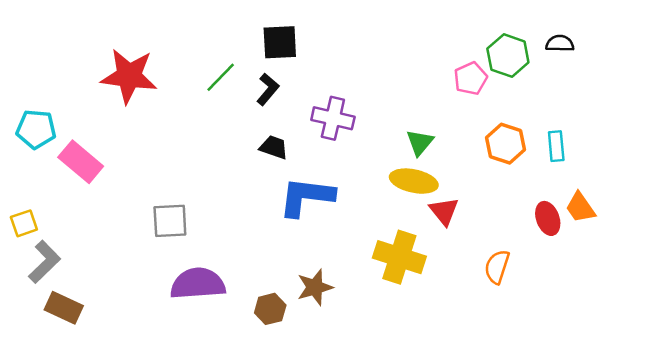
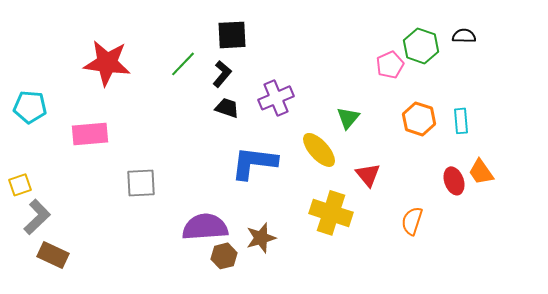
purple cross: (333, 118) -> (276, 98), turned -36
black trapezoid: (274, 147) -> (227, 108), moved
pink rectangle: (81, 162) -> (90, 134), moved, turned -45
yellow ellipse: (414, 181) -> (319, 150), moved, turned 36
purple semicircle: (198, 284) -> (205, 227), moved

